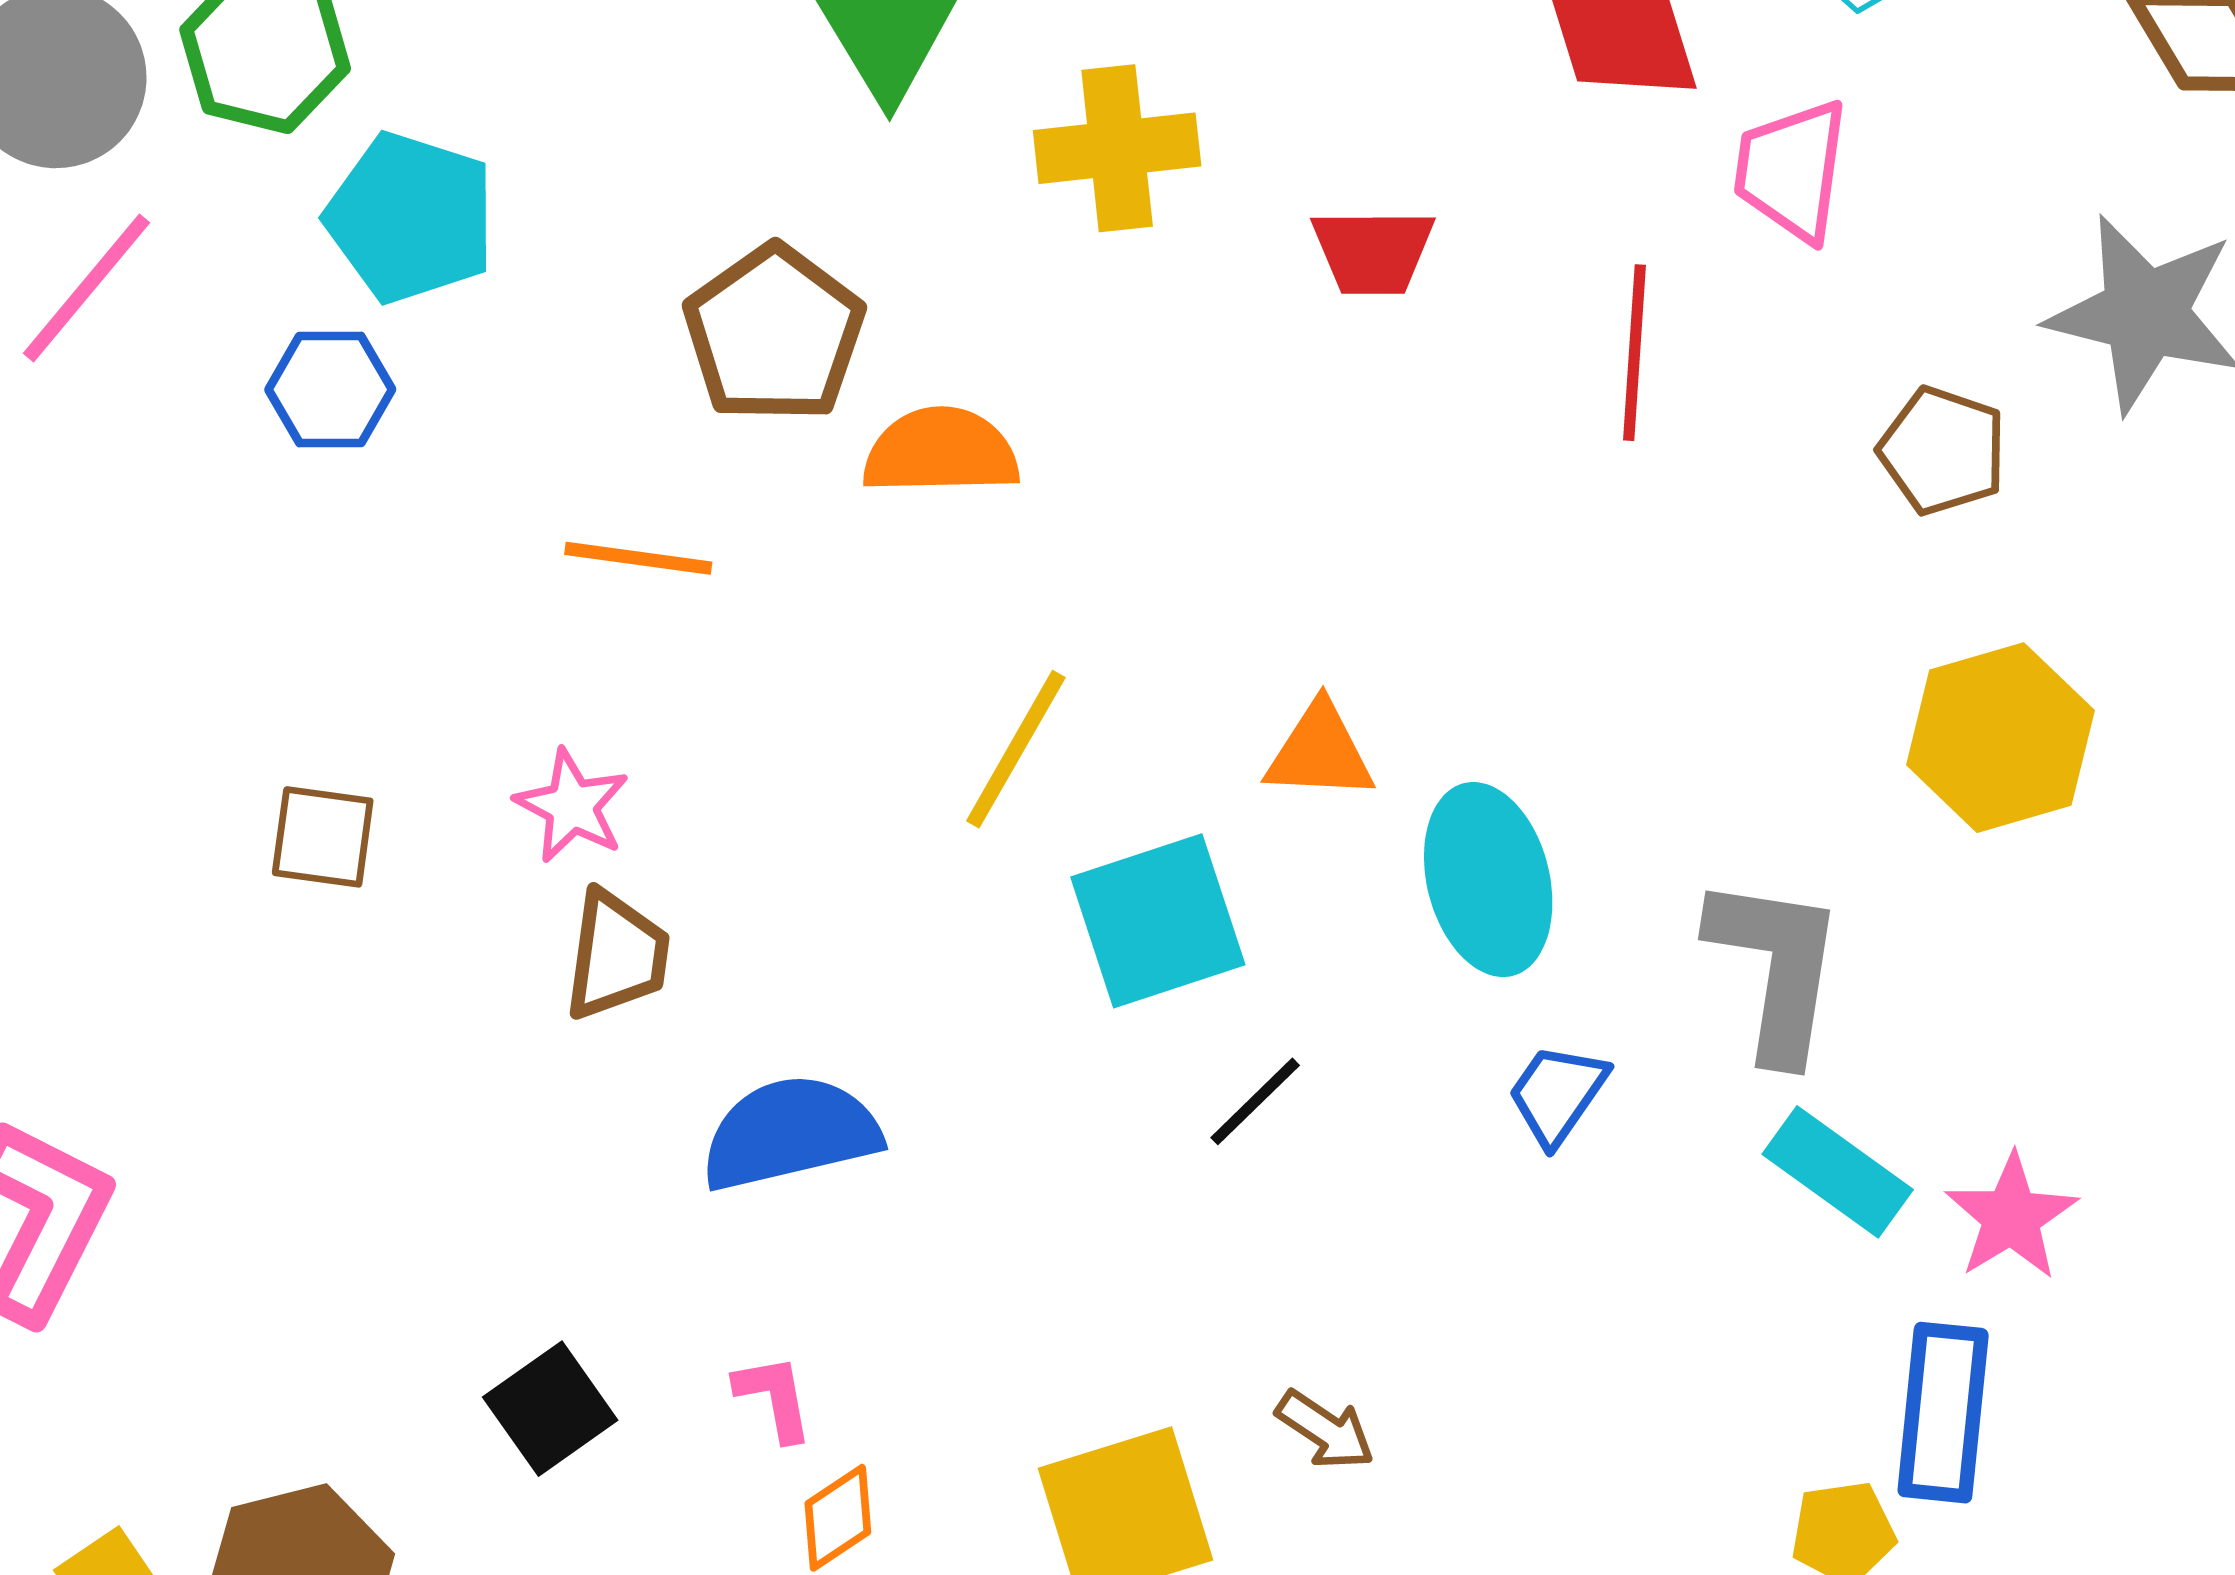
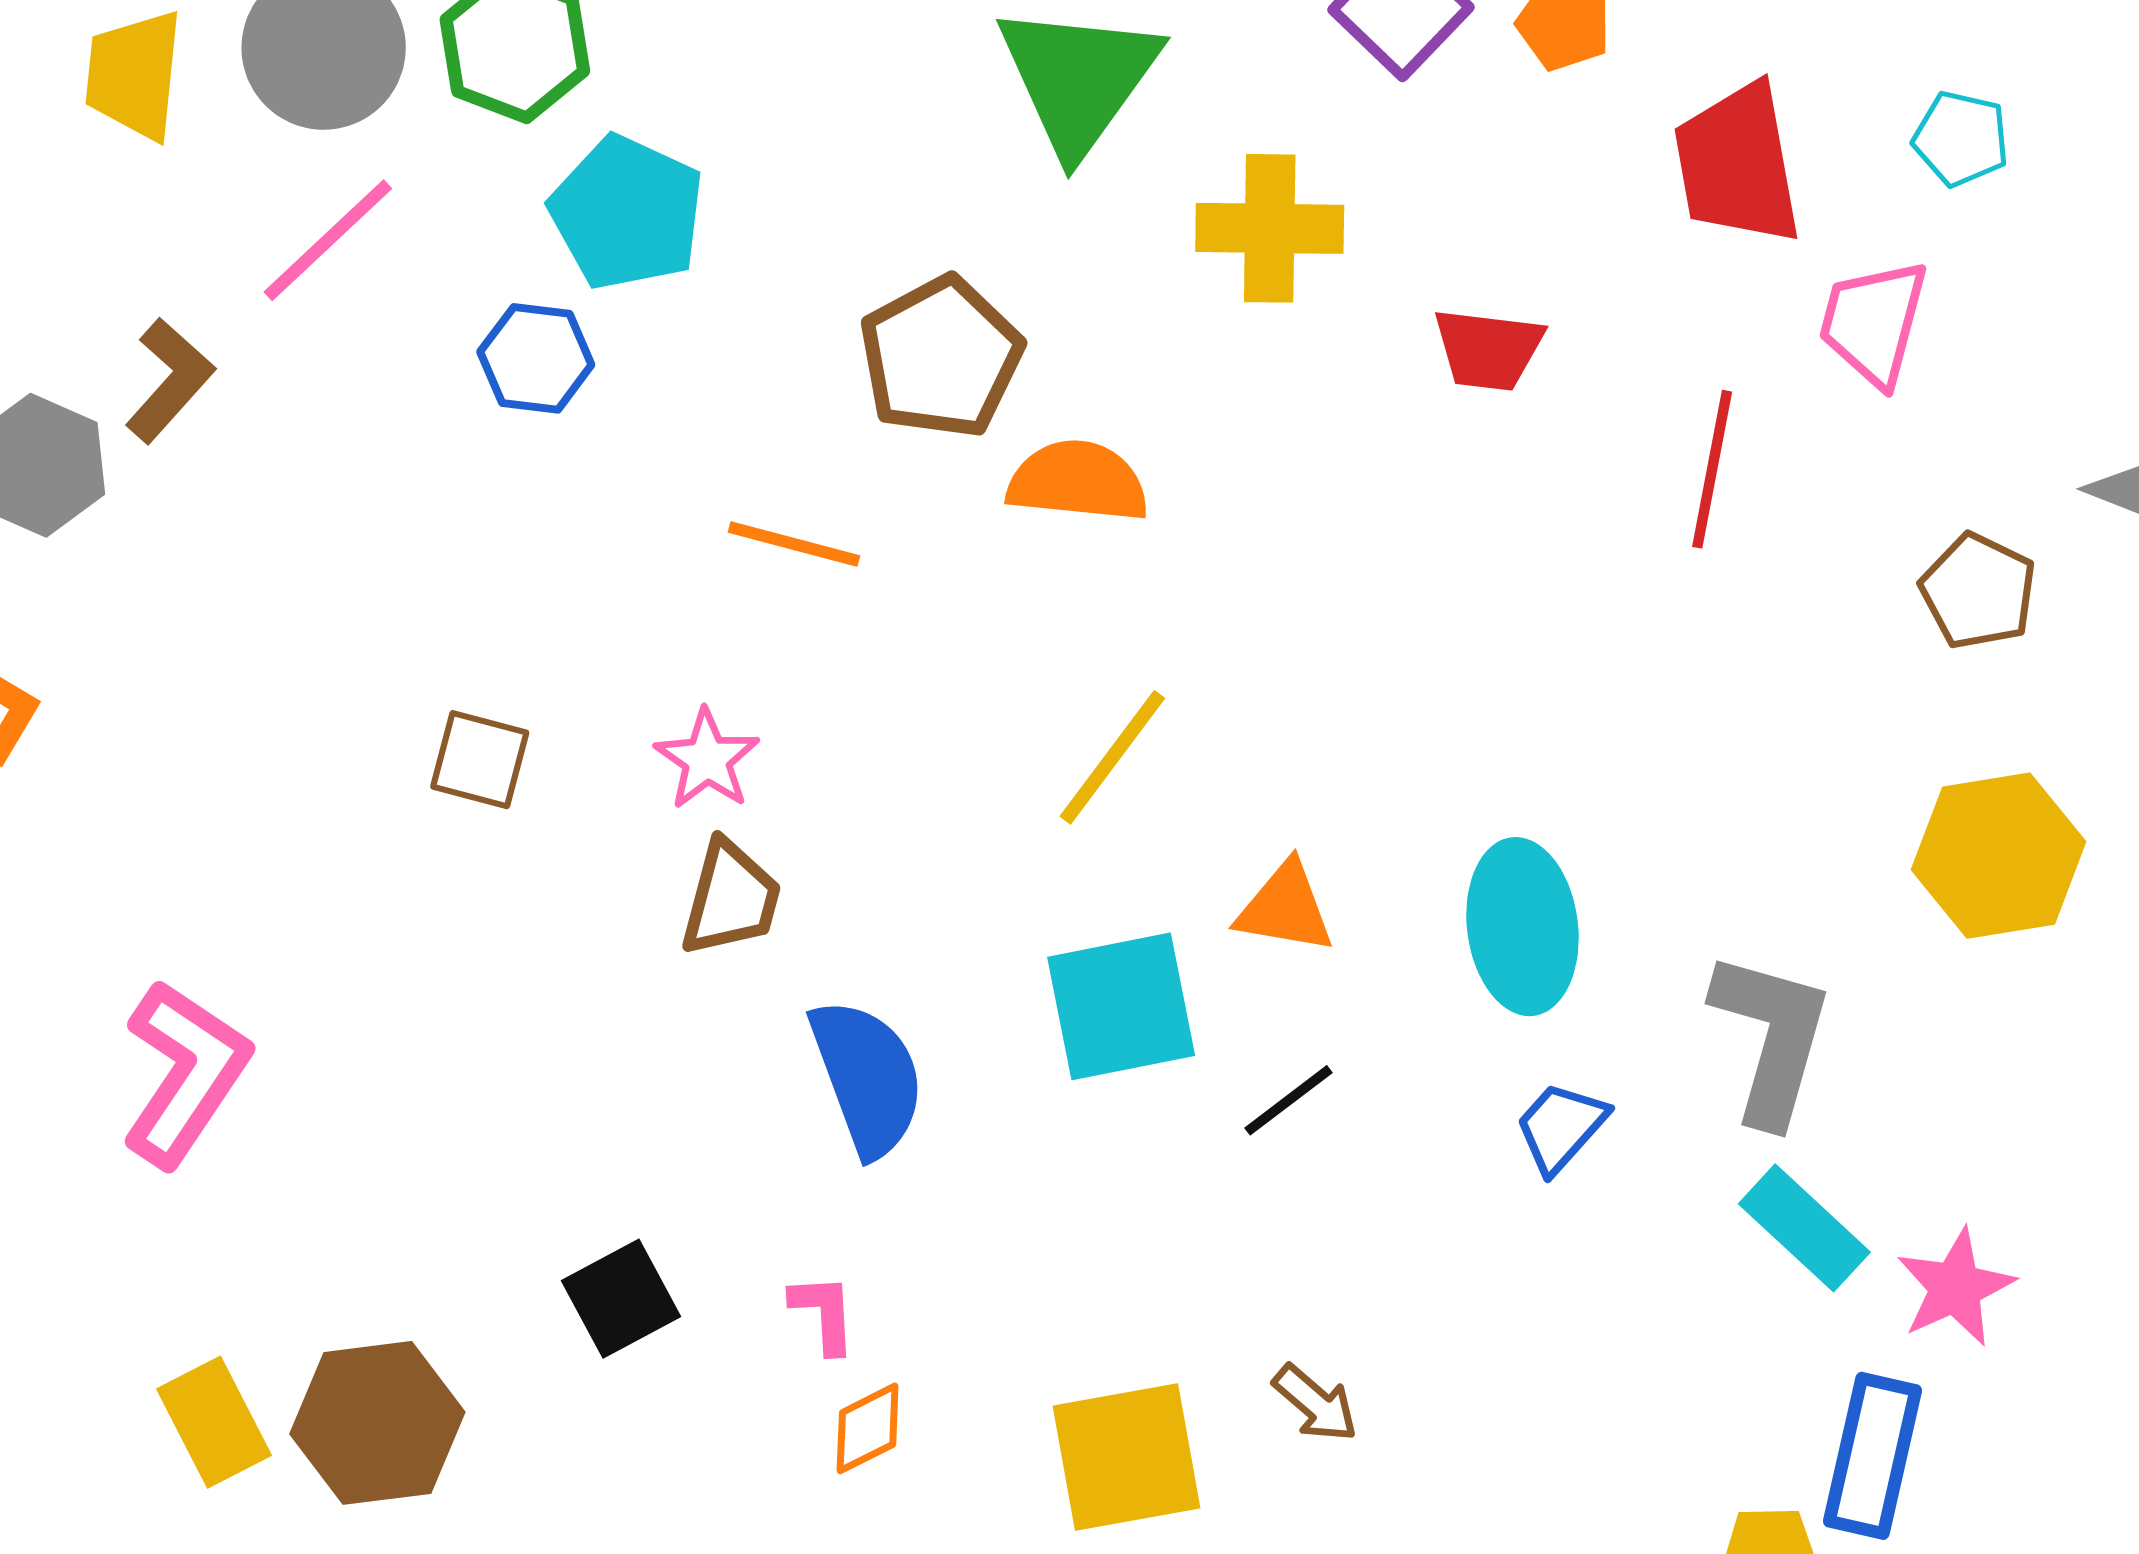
orange triangle: (1320, 752) -> (1285, 908), moved
cyan square: (1158, 921) -> (1121, 1006), moved
blue semicircle: (790, 1133) -> (867, 1077), turned 76

